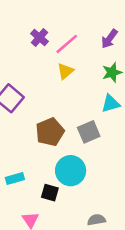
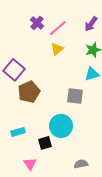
brown pentagon: (50, 132) -> (29, 92), moved
gray square: (89, 132) -> (75, 96), turned 30
black square: (50, 193) -> (45, 143), turned -32

